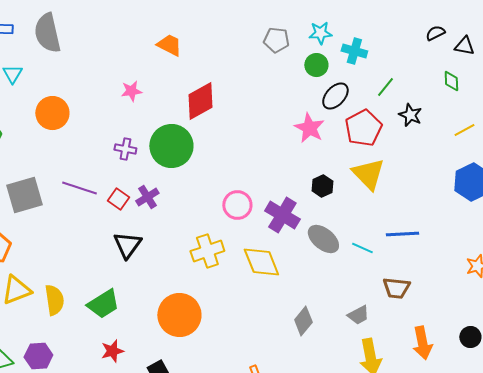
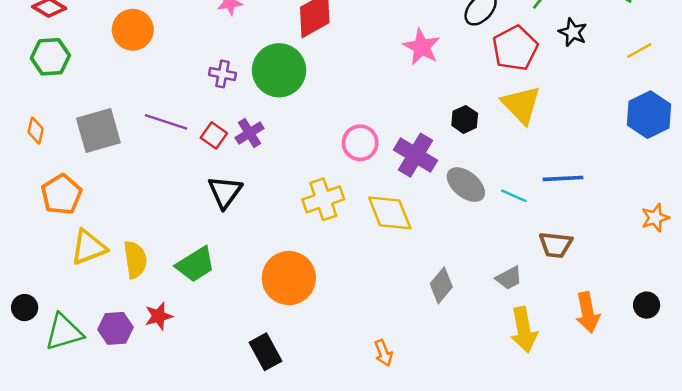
pink star: (309, 128) -> (422, 47), moved
red star: (112, 351) -> (159, 316), moved

